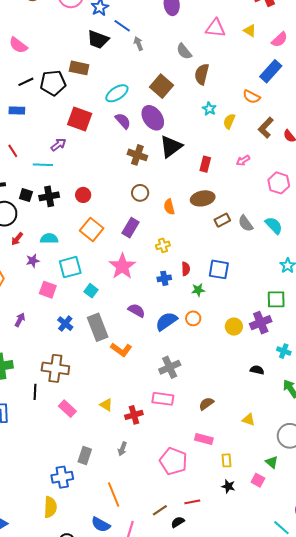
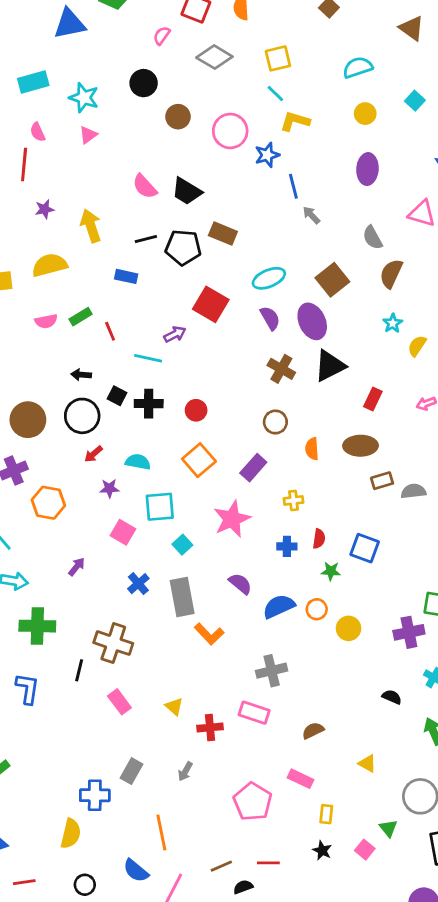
blue line: (122, 26) -> (293, 186), turned 30
black trapezoid: (98, 39) -> (187, 191), moved
gray arrow: (138, 44) -> (311, 215), turned -32
gray semicircle: (246, 223) -> (413, 491), turned 108
yellow circle: (234, 327) -> (349, 628), moved

